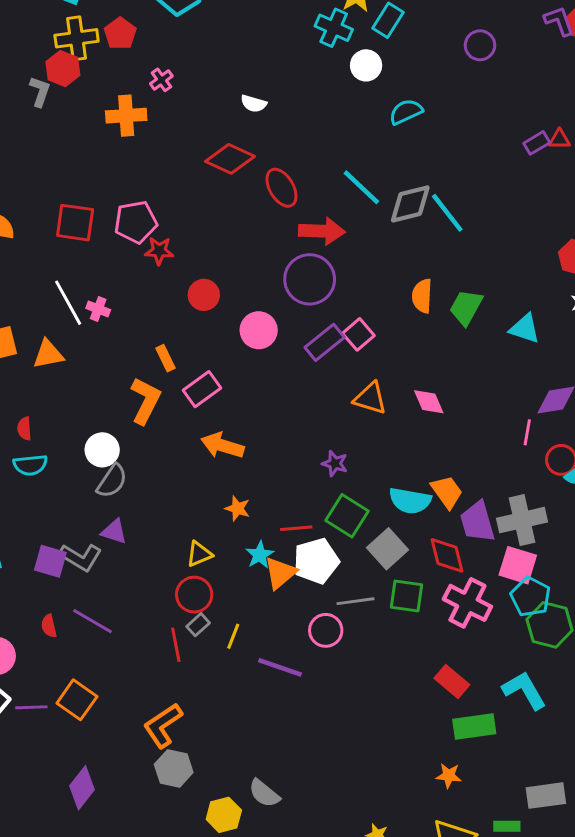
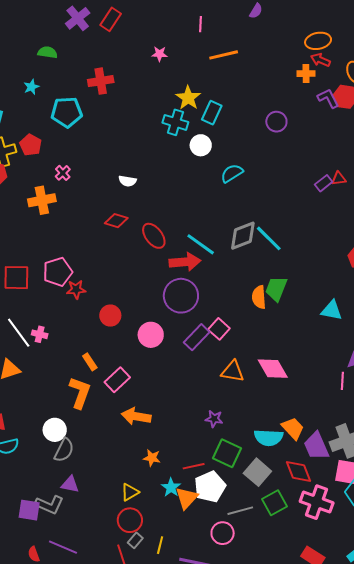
red diamond: (230, 159) -> (116, 221), size x0.7
cyan line: (361, 187) -> (201, 244), moved
green trapezoid: (466, 307) -> (276, 289), moved
pink diamond: (429, 402) -> (273, 369), size x1.4
green square: (407, 596) -> (275, 503), turned -30

